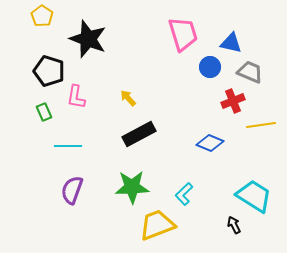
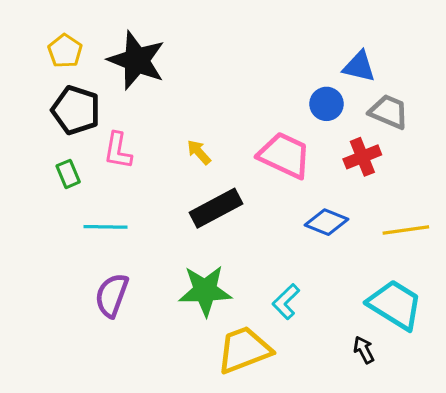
yellow pentagon: (42, 16) -> (65, 51), moved
pink trapezoid: (183, 34) -> (284, 155), moved, turned -48
yellow line: (261, 125) -> (406, 230), moved

